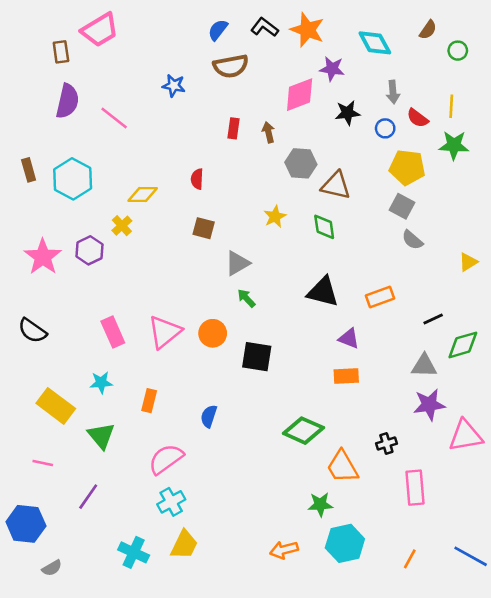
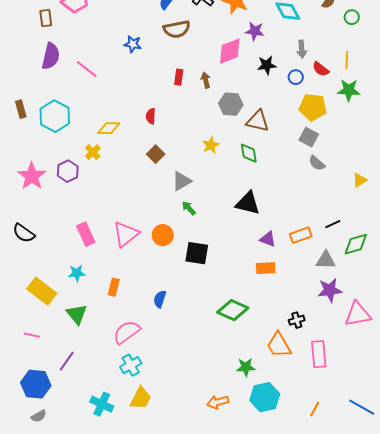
brown square: (204, 228) -> (156, 154), turned 30
orange rectangle: (380, 297) -> (301, 235), moved
orange trapezoid: (342, 467) -> (279, 345), moved
blue hexagon: (26, 524) -> (36, 384), moved

